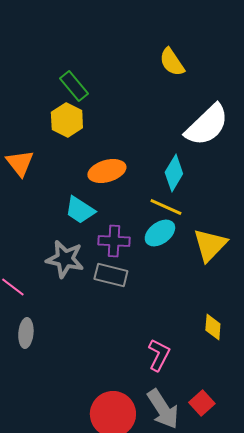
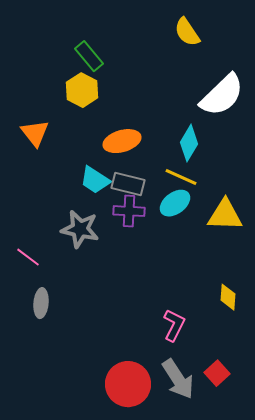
yellow triangle: (210, 245) -> (225, 215), turned 48
gray rectangle: (111, 275) -> (128, 184), moved

